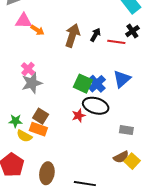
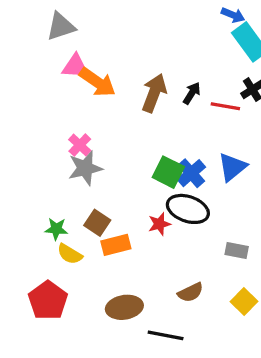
orange arrow: (37, 30) -> (97, 82), size x1.6
orange rectangle: (38, 129) -> (116, 245), moved, turned -36
brown semicircle: (121, 157) -> (190, 292), moved
brown ellipse: (47, 173) -> (124, 307), moved, turned 70

